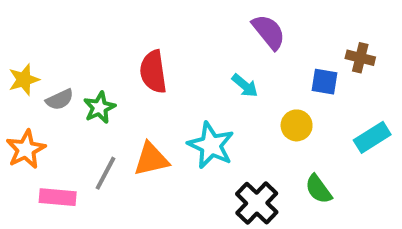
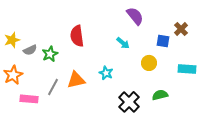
brown cross: (360, 58) -> (181, 29), turned 32
cyan rectangle: (372, 137) -> (187, 69), turned 36
cyan star: (211, 145) -> (106, 73), size x0.6
green semicircle: (318, 189) -> (160, 95), turned 112

